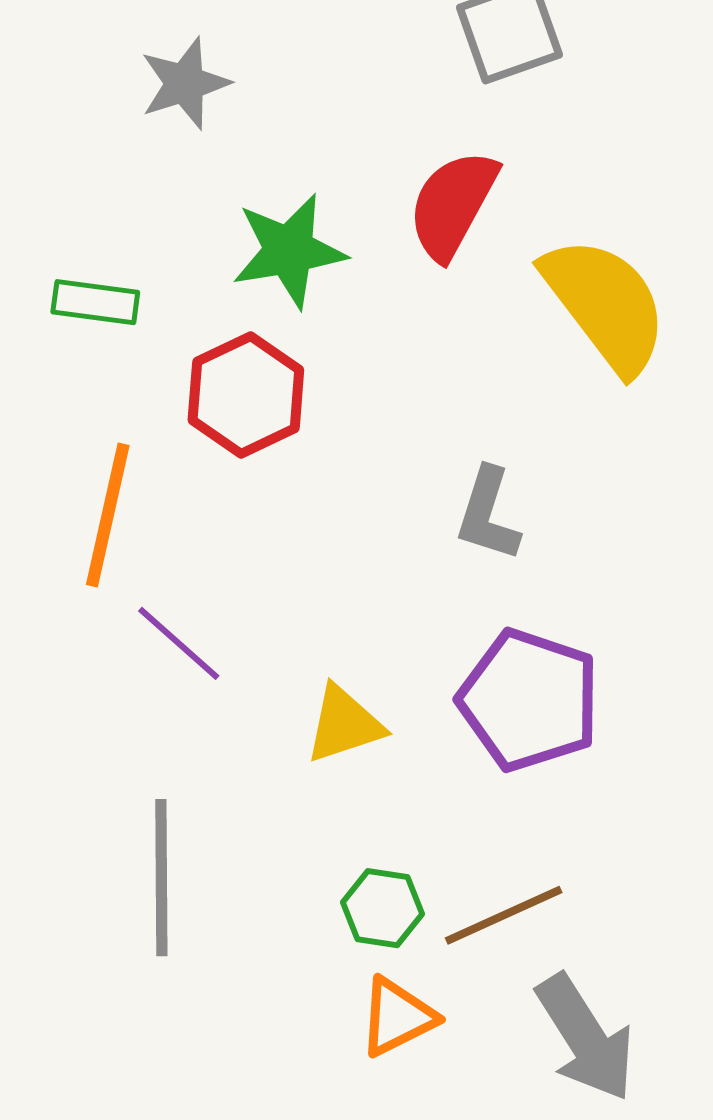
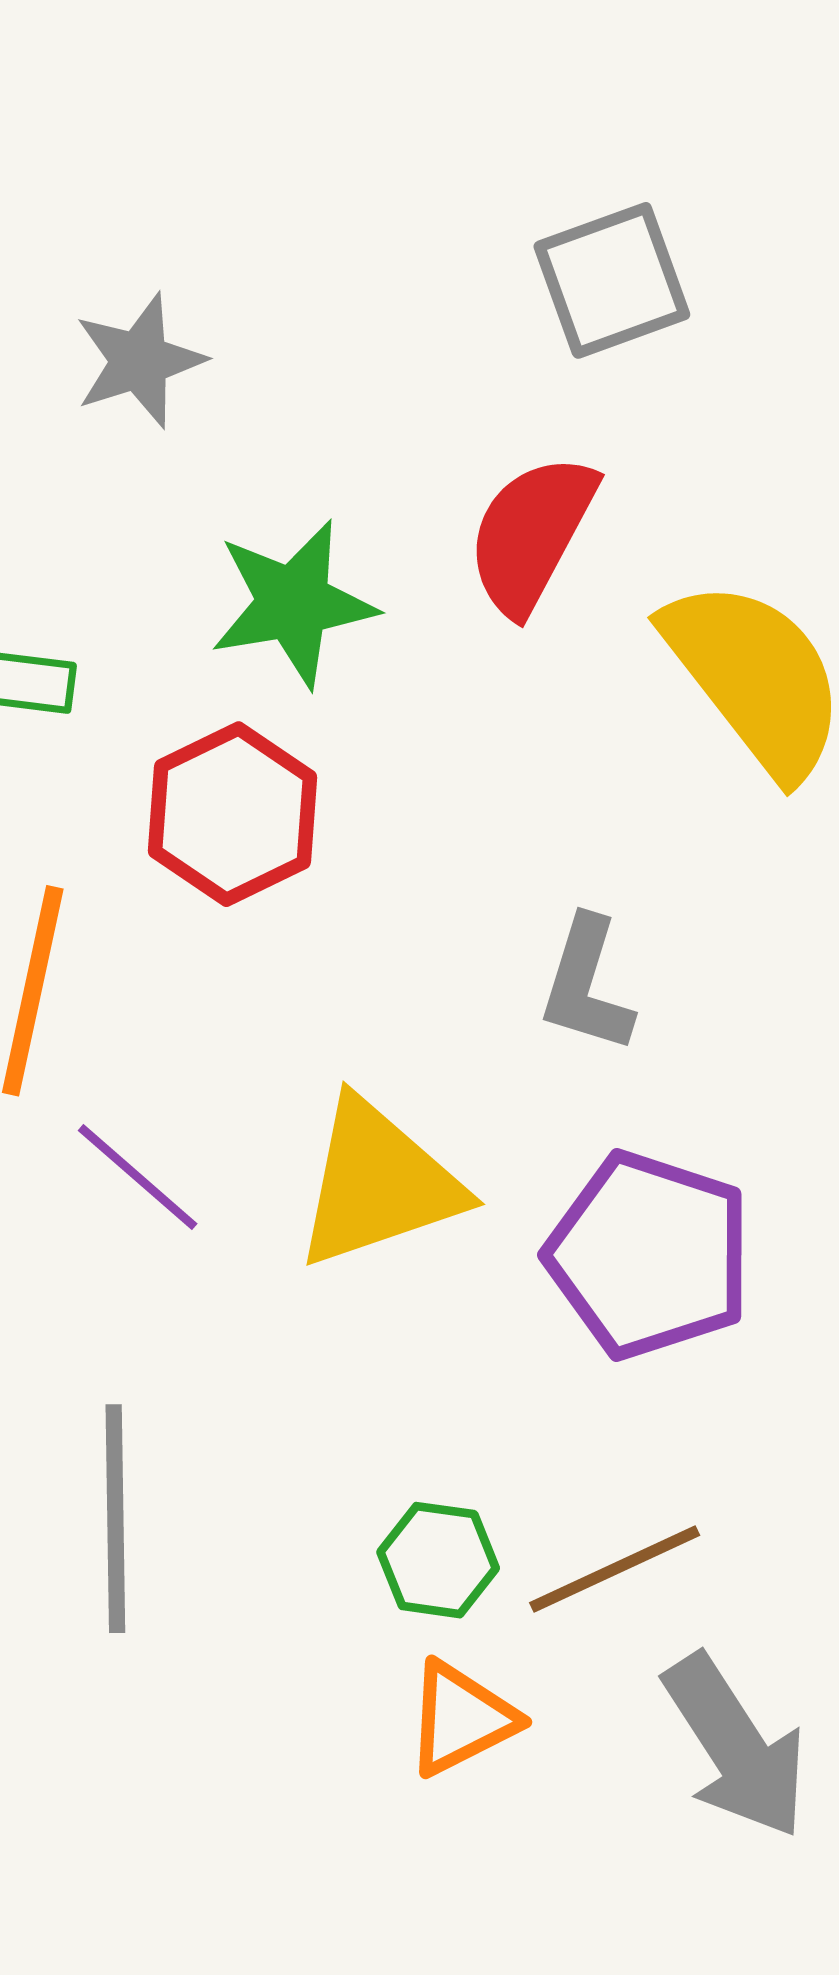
yellow triangle: (344, 724) -> (378, 1184), moved, size x1.5

